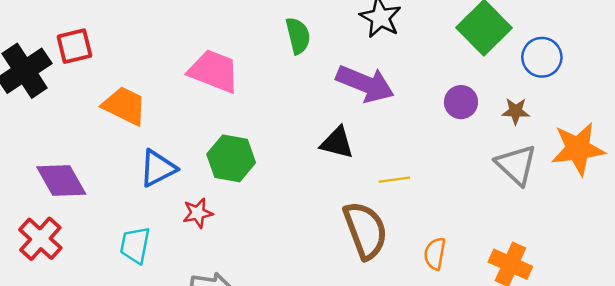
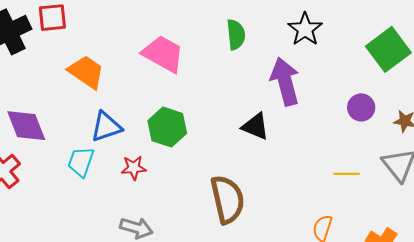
purple arrow: (365, 84) -> (285, 82), turned -135
yellow line: (394, 180) -> (347, 174), moved
brown semicircle: (365, 230) -> (228, 199), moved
cyan trapezoid: (135, 245) -> (81, 162), moved

